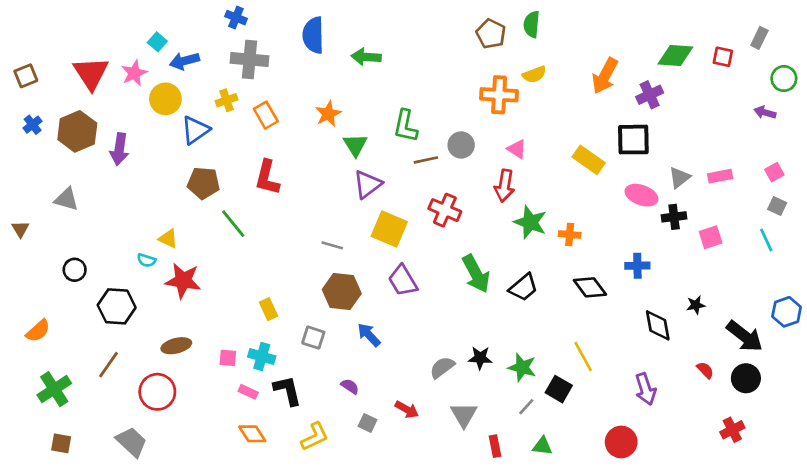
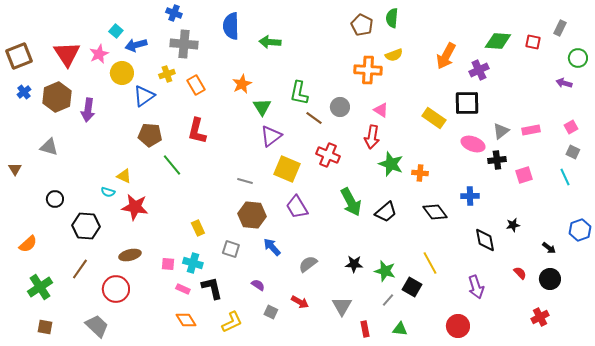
brown square: (26, 76) -> (19, 56), size x1.5
brown line: (426, 160) -> (314, 118), turned 48
black arrow: (745, 336) -> (549, 248), size x0.5
gray semicircle: (442, 367) -> (308, 264), moved

